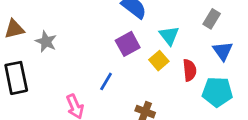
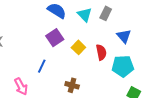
gray rectangle: (212, 19) -> (106, 13), moved
cyan triangle: (169, 36) -> (85, 15), moved

